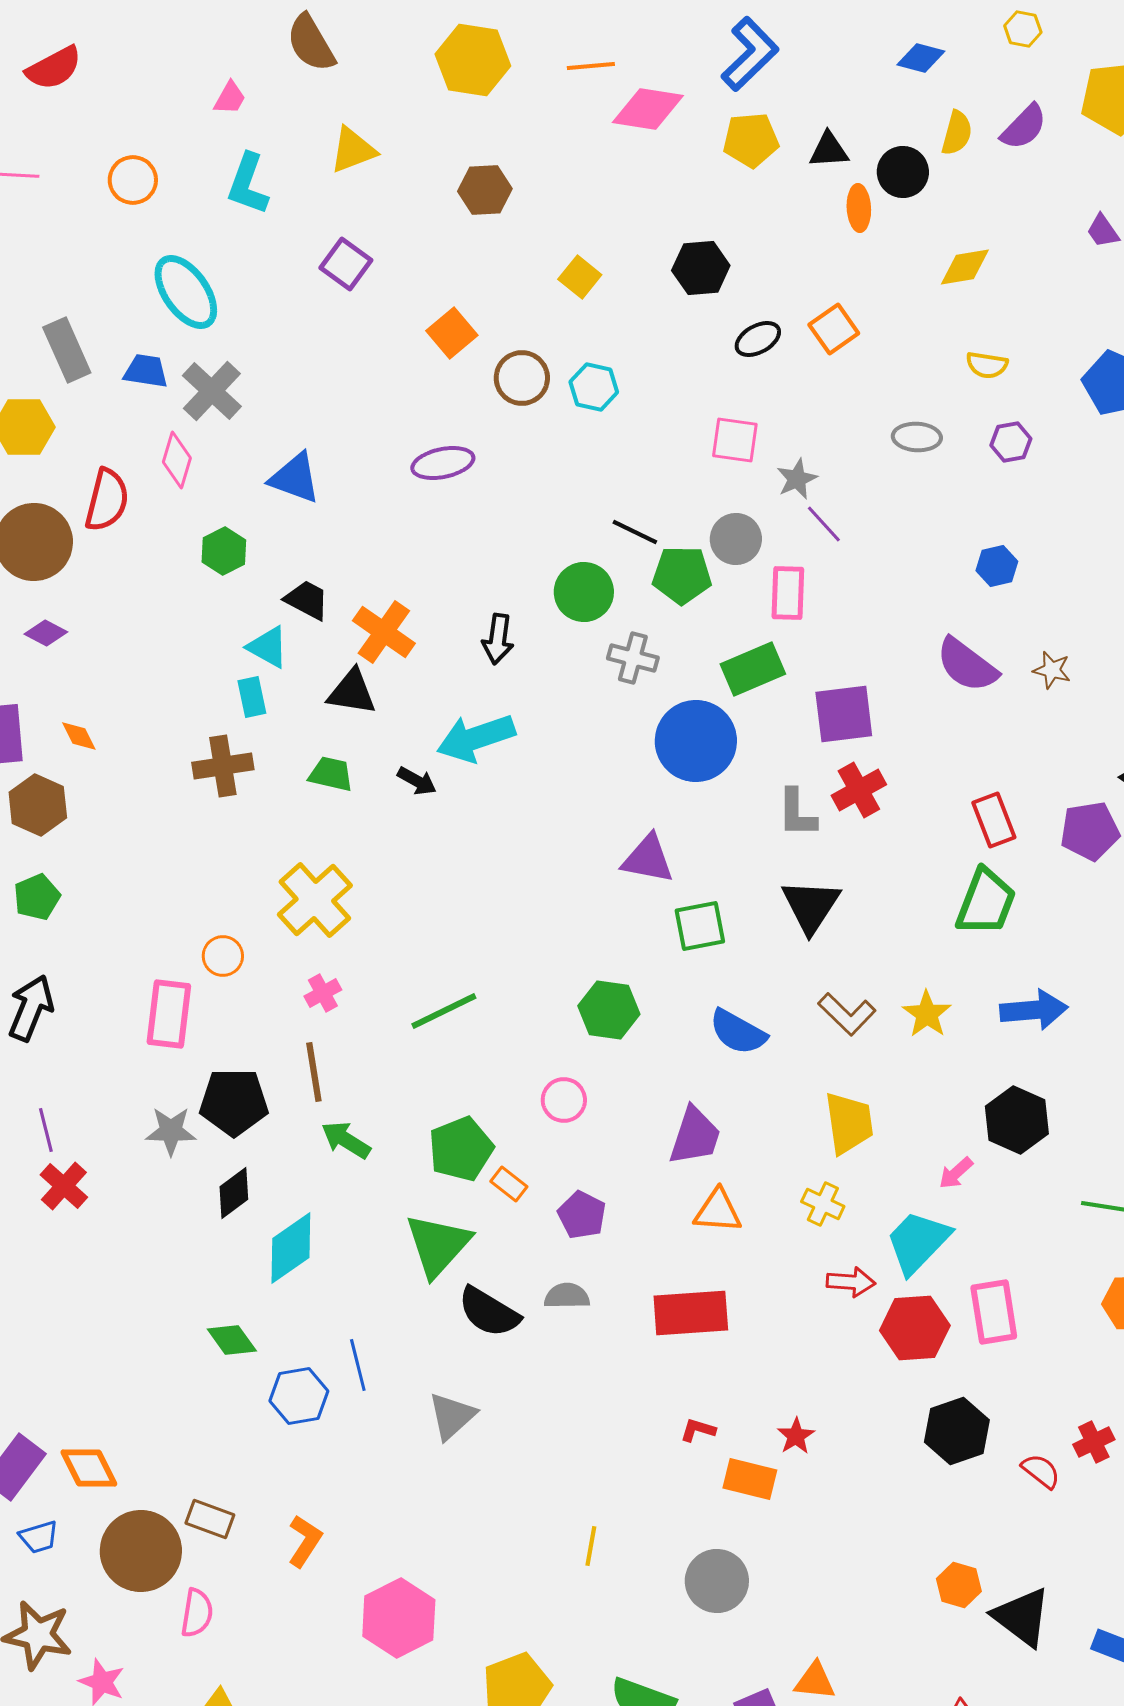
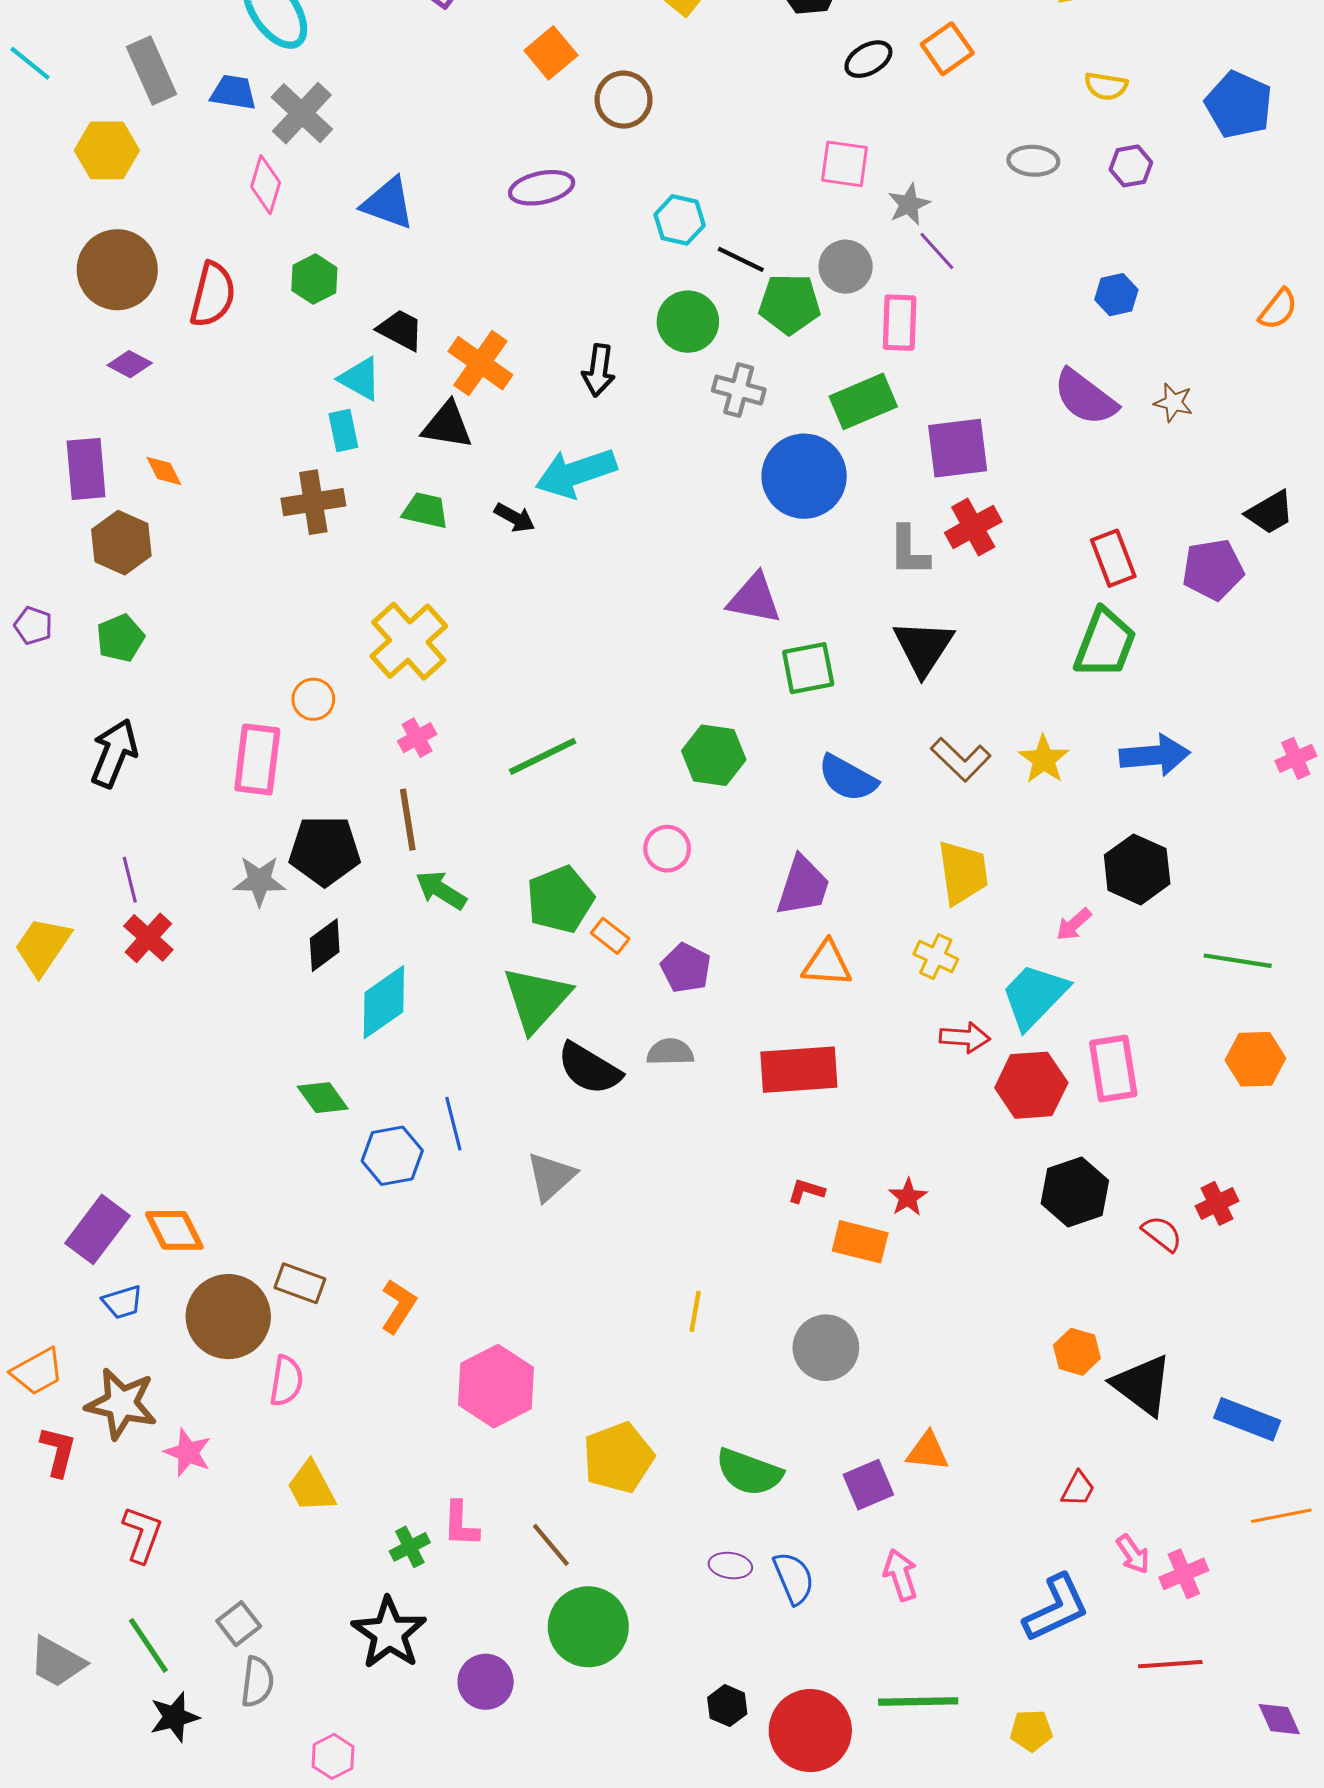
cyan hexagon: (594, 387) -> (680, 220), moved
red semicircle: (107, 500) -> (213, 295), moved

